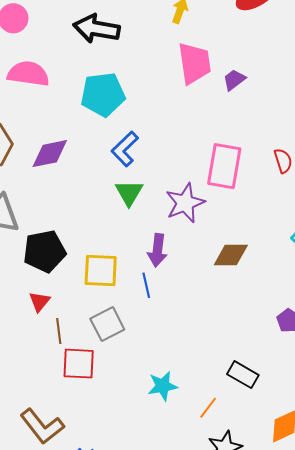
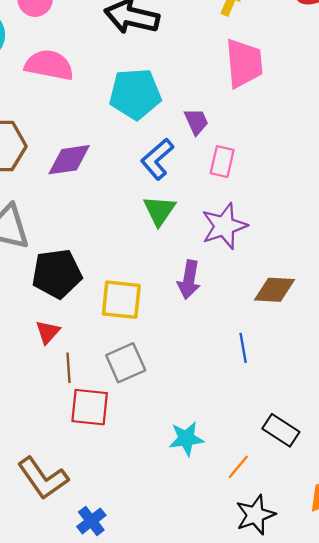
purple trapezoid: (234, 80) -> (196, 122), moved, turned 100
pink rectangle: (224, 166) -> (222, 162), moved, size x0.6
blue line: (146, 285) -> (243, 348), moved

